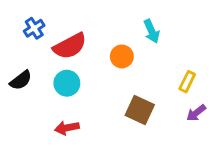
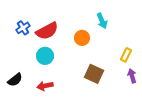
blue cross: (34, 28) -> (23, 28), moved
black semicircle: (21, 80) -> (15, 80), moved
purple arrow: (196, 113) -> (132, 76), turned 112

